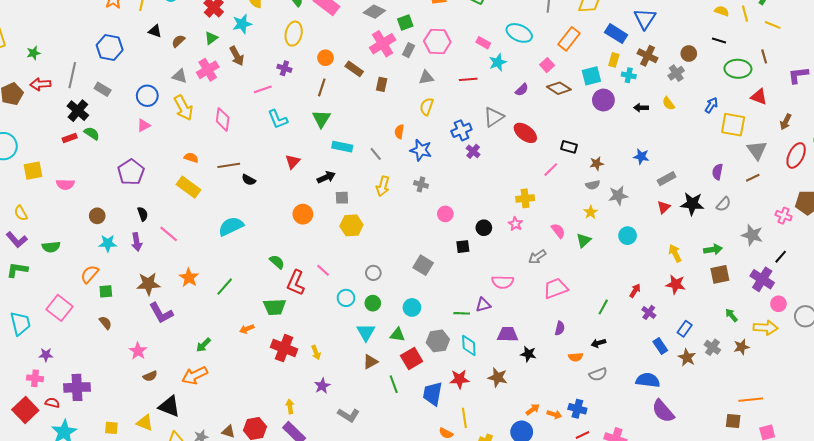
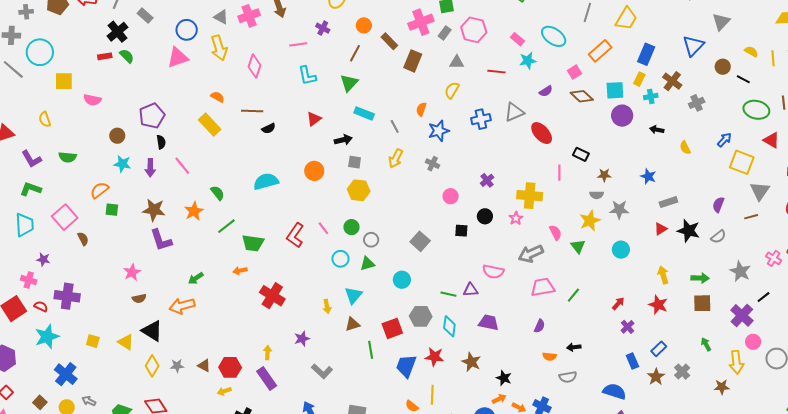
blue triangle: (645, 19) -> (693, 46), moved
blue rectangle: (616, 34) -> (646, 54), turned 70
brown circle: (689, 54) -> (723, 67), moved
cyan cross: (629, 75) -> (651, 96), turned -32
brown rectangle: (382, 84) -> (413, 61), size x1.5
yellow semicircle: (668, 103) -> (685, 148), moved
pink triangle: (144, 125) -> (178, 58), size x1.6
blue star: (421, 150) -> (439, 131), turned 30
purple cross: (473, 151) -> (487, 180), moved
pink line: (551, 170) -> (559, 173), turned -56
purple pentagon: (131, 172) -> (152, 116), moved
black semicircle: (249, 180) -> (269, 128), turned -64
yellow cross: (525, 198) -> (530, 196), size x1.4
yellow star: (591, 212) -> (590, 221), size x1.5
cyan semicircle: (231, 226) -> (266, 181), moved
purple L-shape: (17, 240) -> (31, 159), moved
green triangle: (584, 240) -> (578, 246), turned -35
gray arrow: (537, 257) -> (531, 254), size x1.4
green semicircle: (277, 262) -> (218, 193), moved
green L-shape: (17, 270) -> (31, 189), moved
green circle: (373, 303) -> (351, 227), moved
green trapezoid: (275, 307) -> (253, 243), moved
green line: (603, 307) -> (573, 295), moved
brown semicircle: (105, 323) -> (83, 239), moved
yellow arrow: (766, 328) -> (736, 362), turned 70
green triangle: (397, 335) -> (367, 264), moved, turned -35
brown star: (741, 347) -> (722, 387), moved
yellow arrow: (316, 353) -> (327, 306), moved
black star: (528, 354) -> (504, 378), moved

